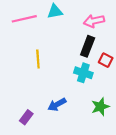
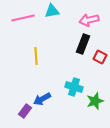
cyan cross: (83, 73) -> (74, 87), moved
blue arrow: (57, 105) -> (42, 99), moved

